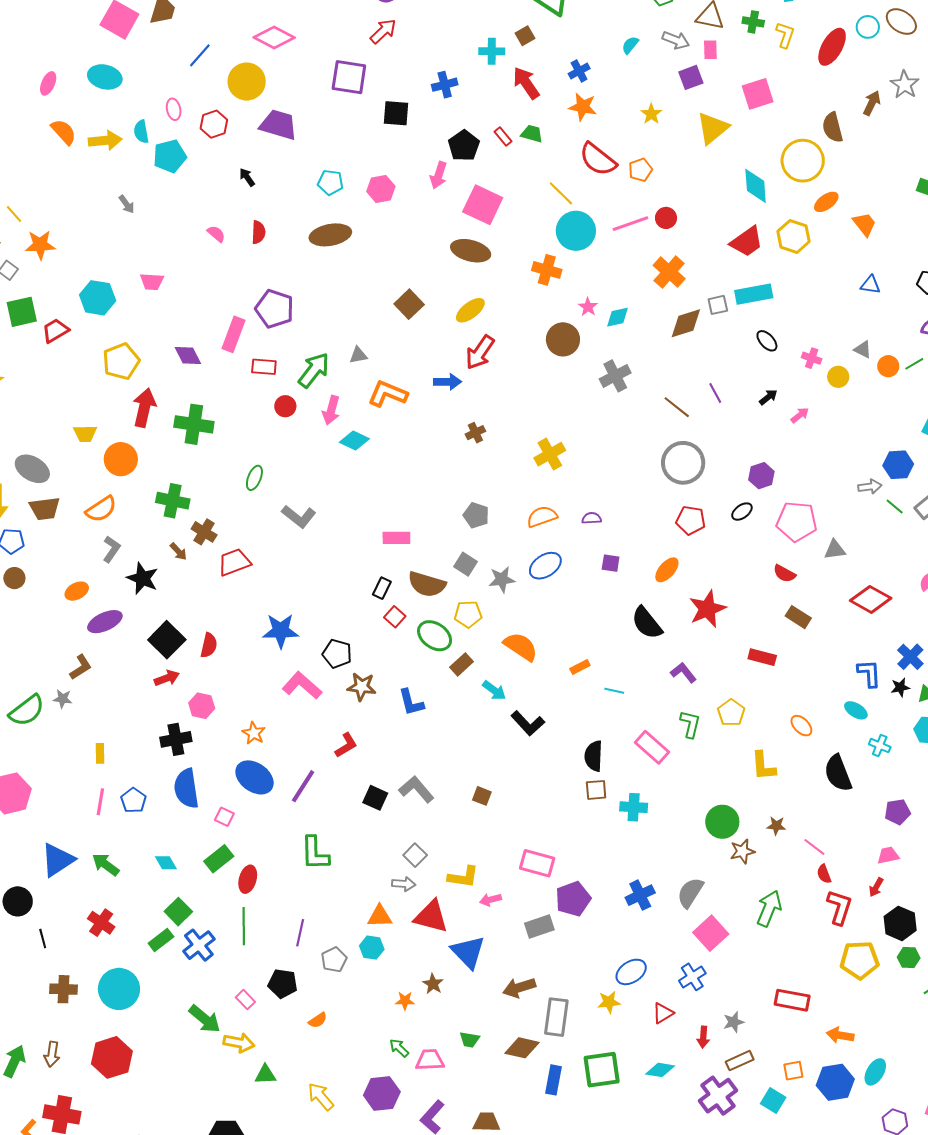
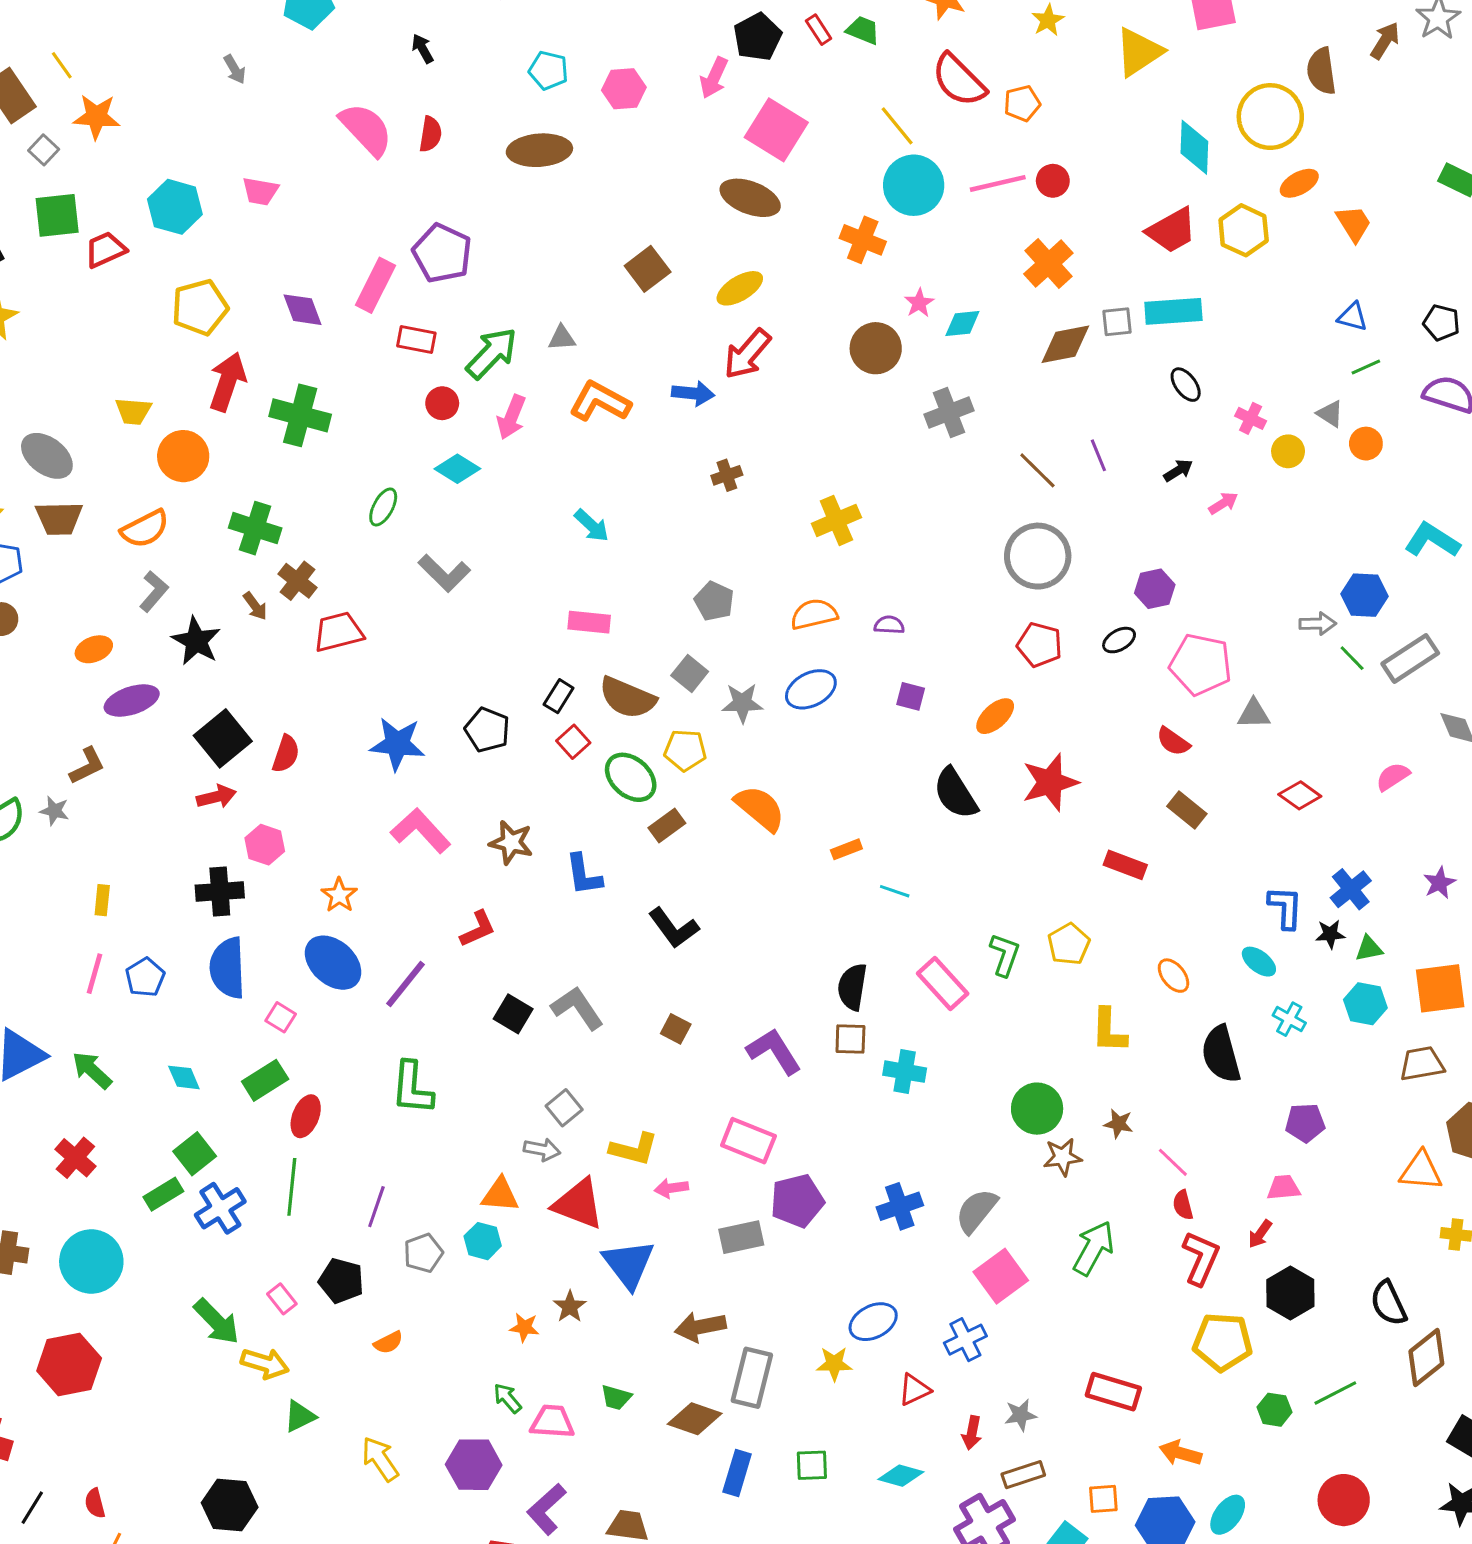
pink semicircle: (216, 234) -> (366, 129), size x2.0
green line: (914, 364) -> (1366, 367), moved
cyan diamond: (354, 441) -> (457, 469), moved
red diamond: (871, 599) -> (1300, 795), size x0.7
black pentagon: (337, 654) -> (487, 730), moved
purple L-shape: (683, 673) -> (774, 1051), moved, size x1.4
cyan arrow: (494, 690) -> (592, 526), moved
black L-shape: (528, 723) -> (674, 928), moved
green hexagon: (909, 958) -> (1274, 1410), moved
green square: (602, 1070) -> (812, 1465), size x0.6
green triangle: (265, 1075) -> (300, 1416), turned -30

